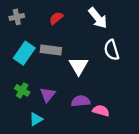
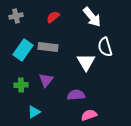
white triangle: (79, 66) -> (86, 62), moved
green cross: (22, 90) -> (21, 85), turned -32
purple triangle: (48, 95) -> (46, 80), moved
pink semicircle: (101, 111) -> (89, 115), moved, turned -35

